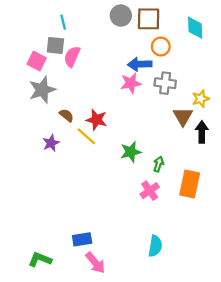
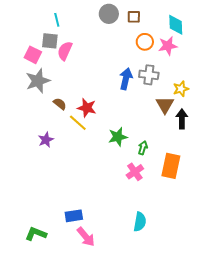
brown square: (149, 19) -> (134, 17), size x0.6
blue arrow: (140, 64) -> (126, 79), moved, turned 105
pink star: (131, 83) -> (168, 46), moved
purple star: (51, 143) -> (46, 140), moved

